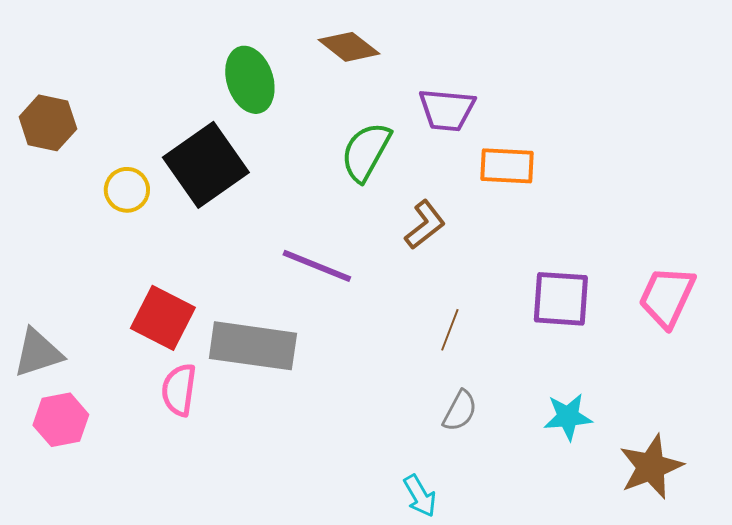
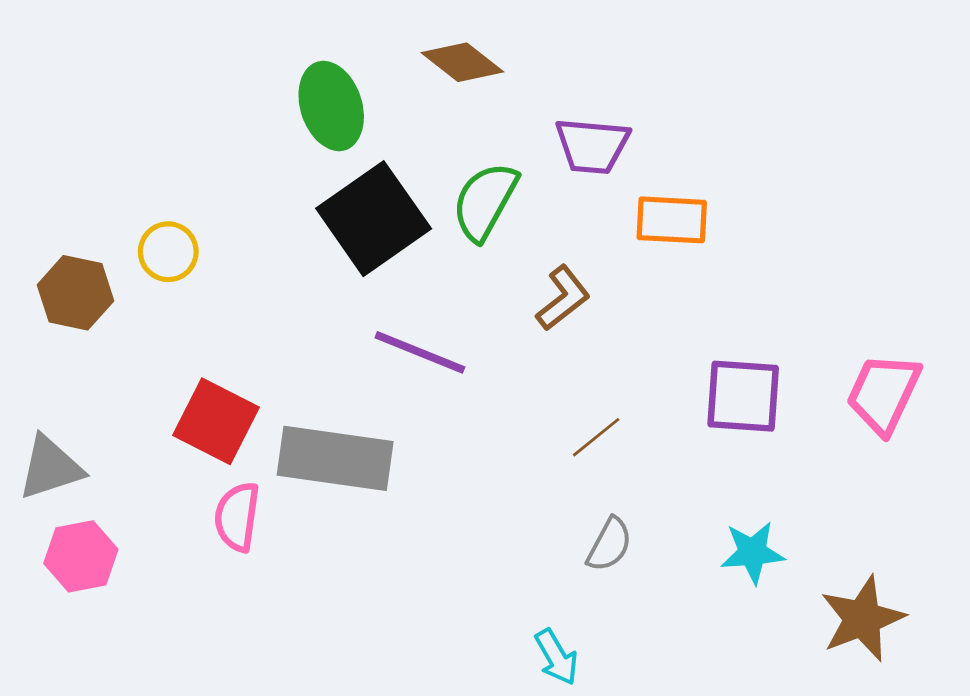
brown hexagon: (48, 123) -> (76, 293), moved
black square: (206, 165) -> (374, 219), moved
brown line: (450, 330) -> (596, 437), turned 30

